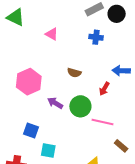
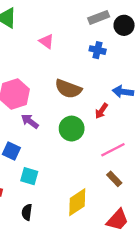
brown semicircle: (74, 73) -> (68, 89), size x1.6
purple arrow: (55, 103) -> (30, 121), moved
pink line: (103, 122) -> (113, 150), moved, turned -45

